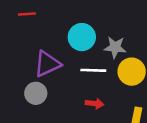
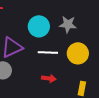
gray star: (115, 47) -> (68, 24), moved

